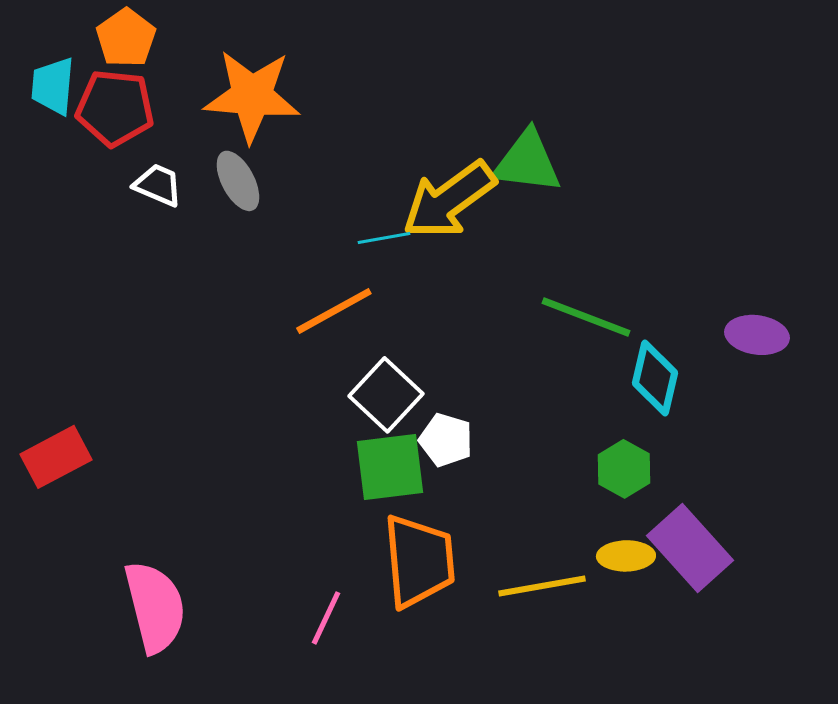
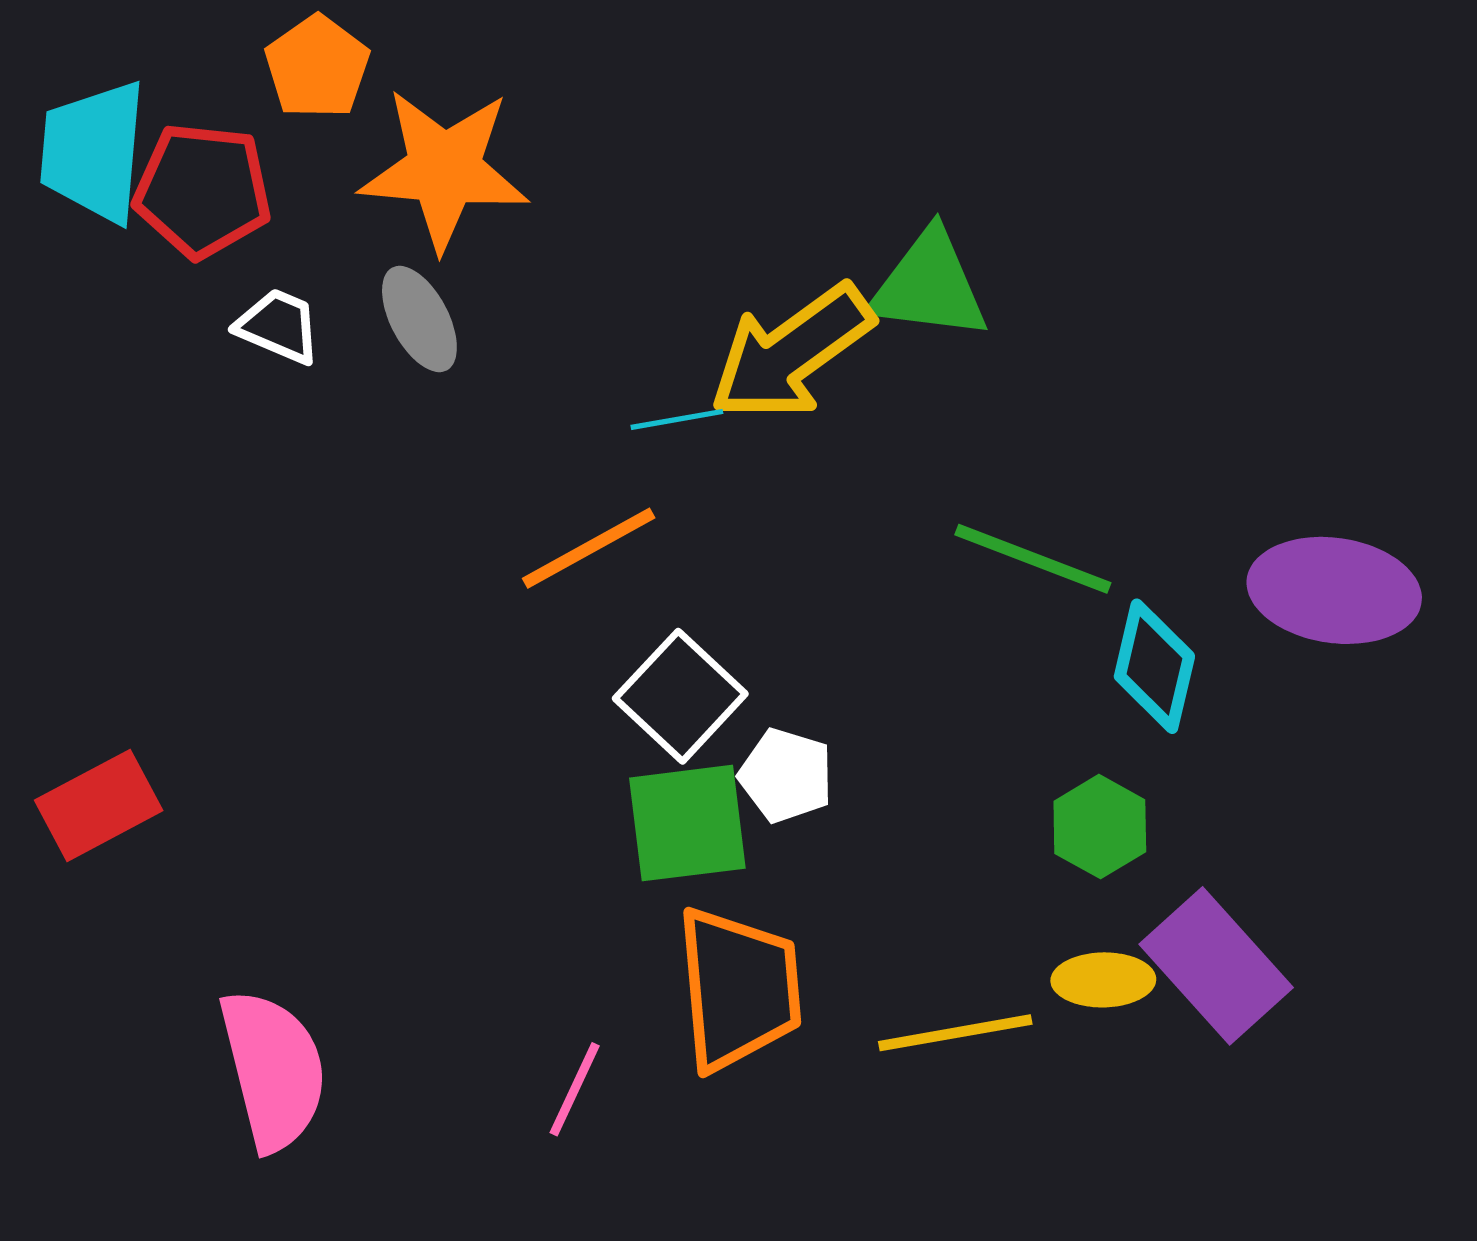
orange pentagon: (126, 38) -> (317, 67), moved
cyan trapezoid: (53, 86) -> (93, 152), size x1.4
purple ellipse: (757, 335) -> (1334, 590), size x1.5

